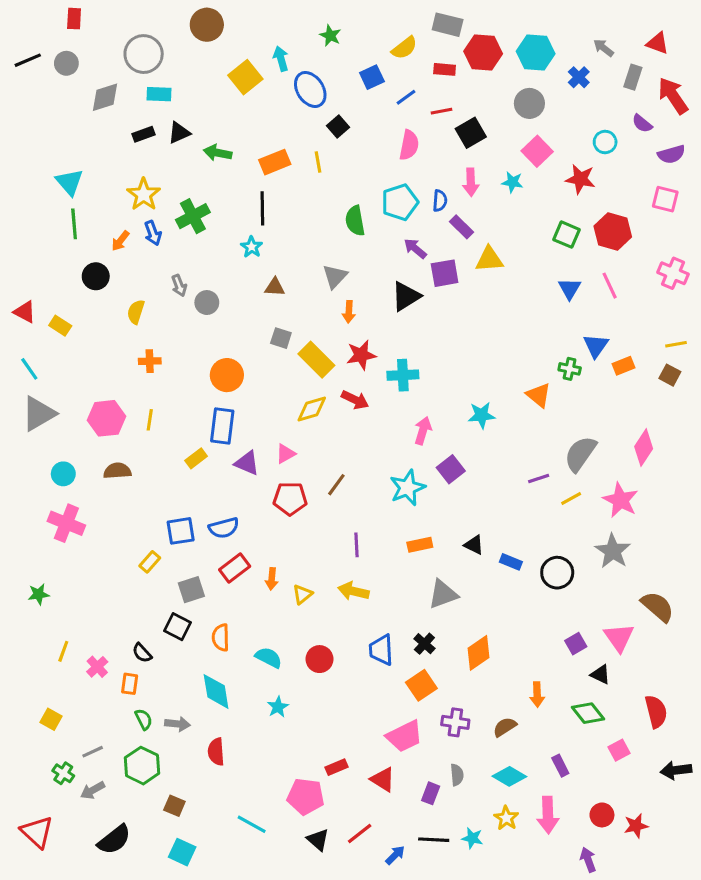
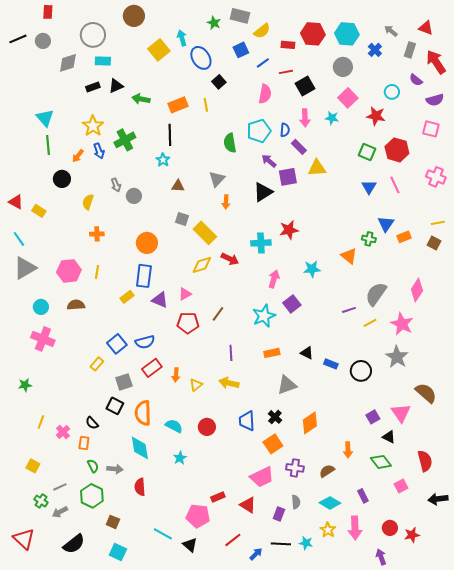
gray rectangle: (448, 25) -> (240, 16), moved
red star: (361, 355) -> (289, 230), moved
blue square: (181, 531) -> (117, 344), turned -30
orange semicircle: (221, 637) -> (143, 413), size x1.4
black triangle: (318, 840) -> (190, 545), moved

